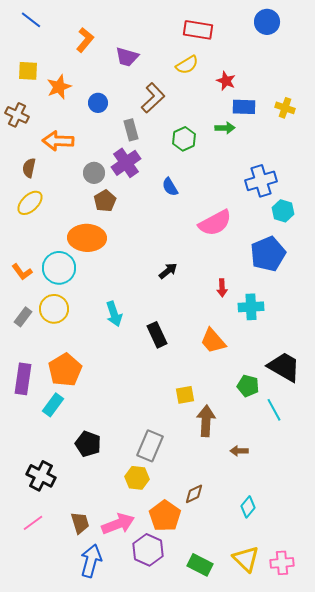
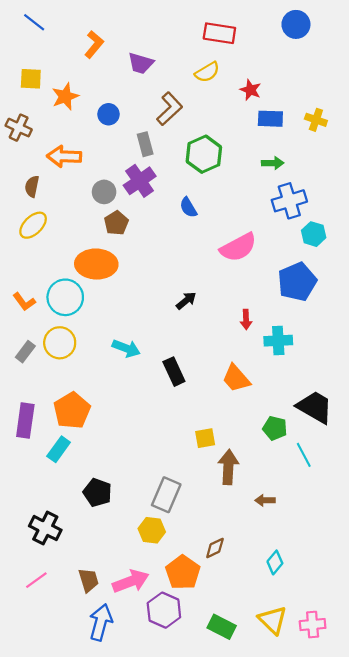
green arrow: (225, 128) -> (273, 163), moved
green hexagon: (184, 139) -> (204, 154), size x1.4
cyan arrow: (114, 314) -> (126, 348), turned -50

